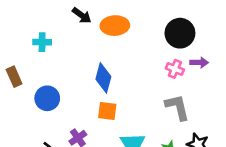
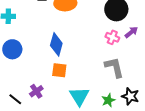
purple arrow: (199, 63) -> (131, 32), turned -40
blue circle: (47, 98) -> (12, 49), moved

